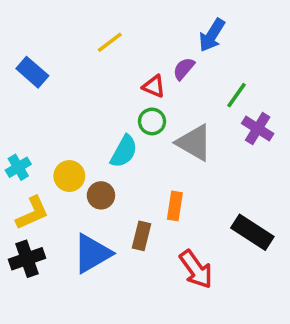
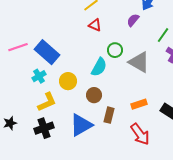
blue rectangle: (32, 72) -> (47, 52), moved, size x1.4
red triangle: (154, 86) -> (95, 25), moved
brown circle: (101, 195) -> (94, 95), moved
orange rectangle: (175, 206) -> (139, 104), moved, turned 63

